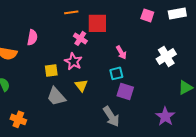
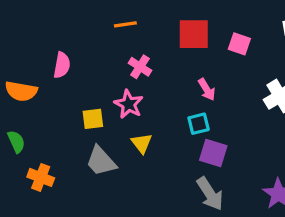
pink square: (147, 15) -> (239, 44), moved
red square: (97, 23) -> (194, 34), moved
gray arrow: (111, 116) -> (210, 194), moved
orange cross: (18, 119) -> (41, 177), moved

